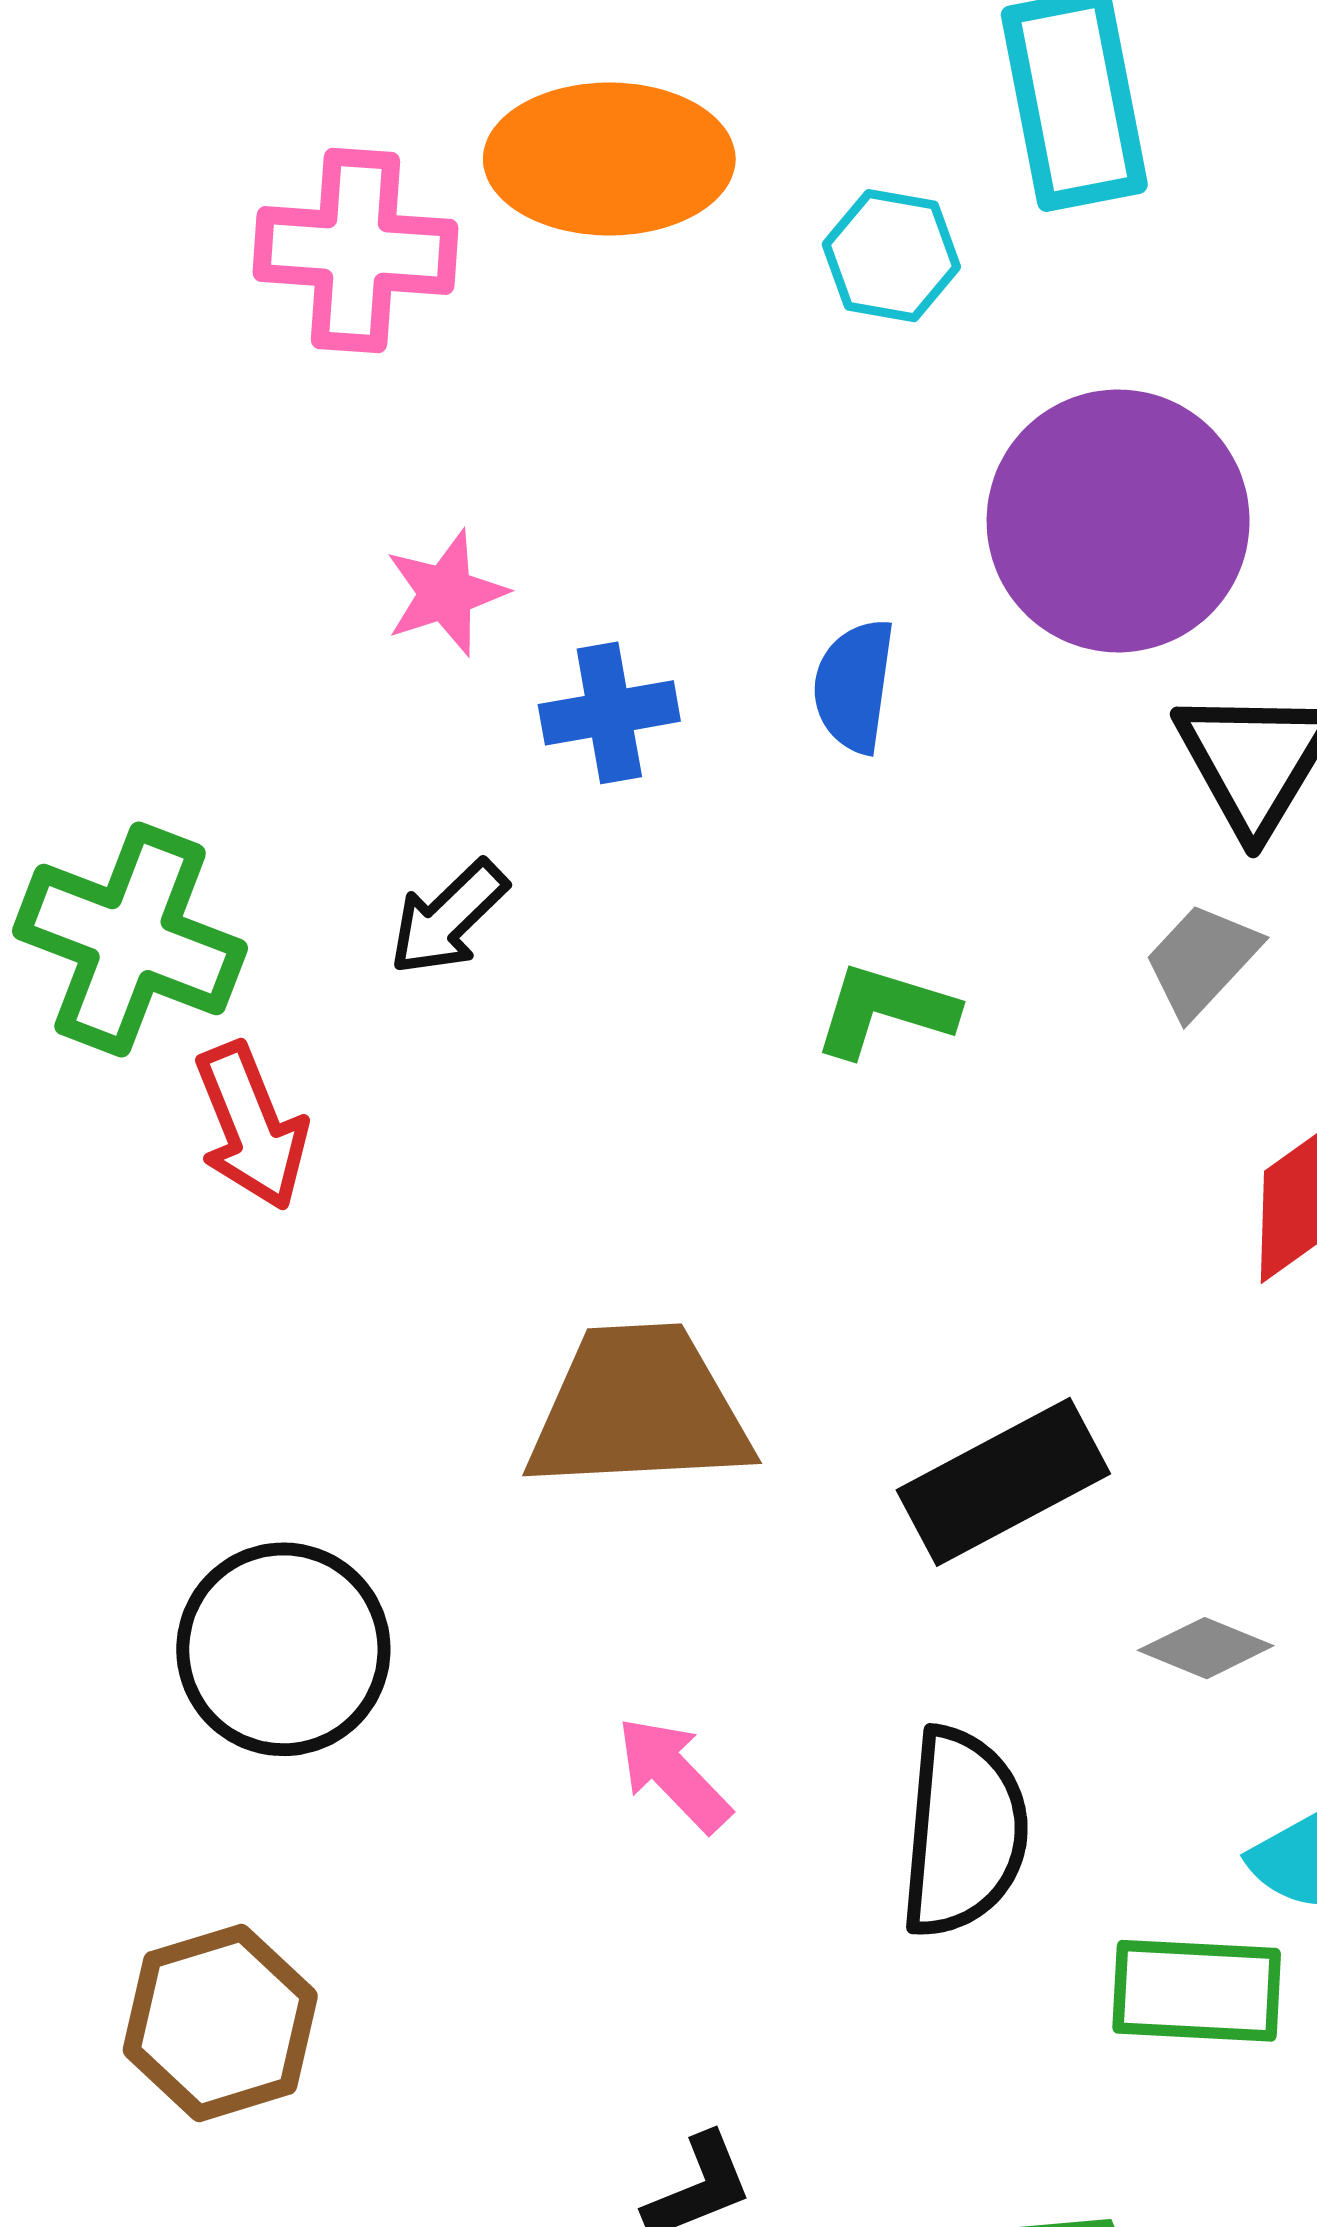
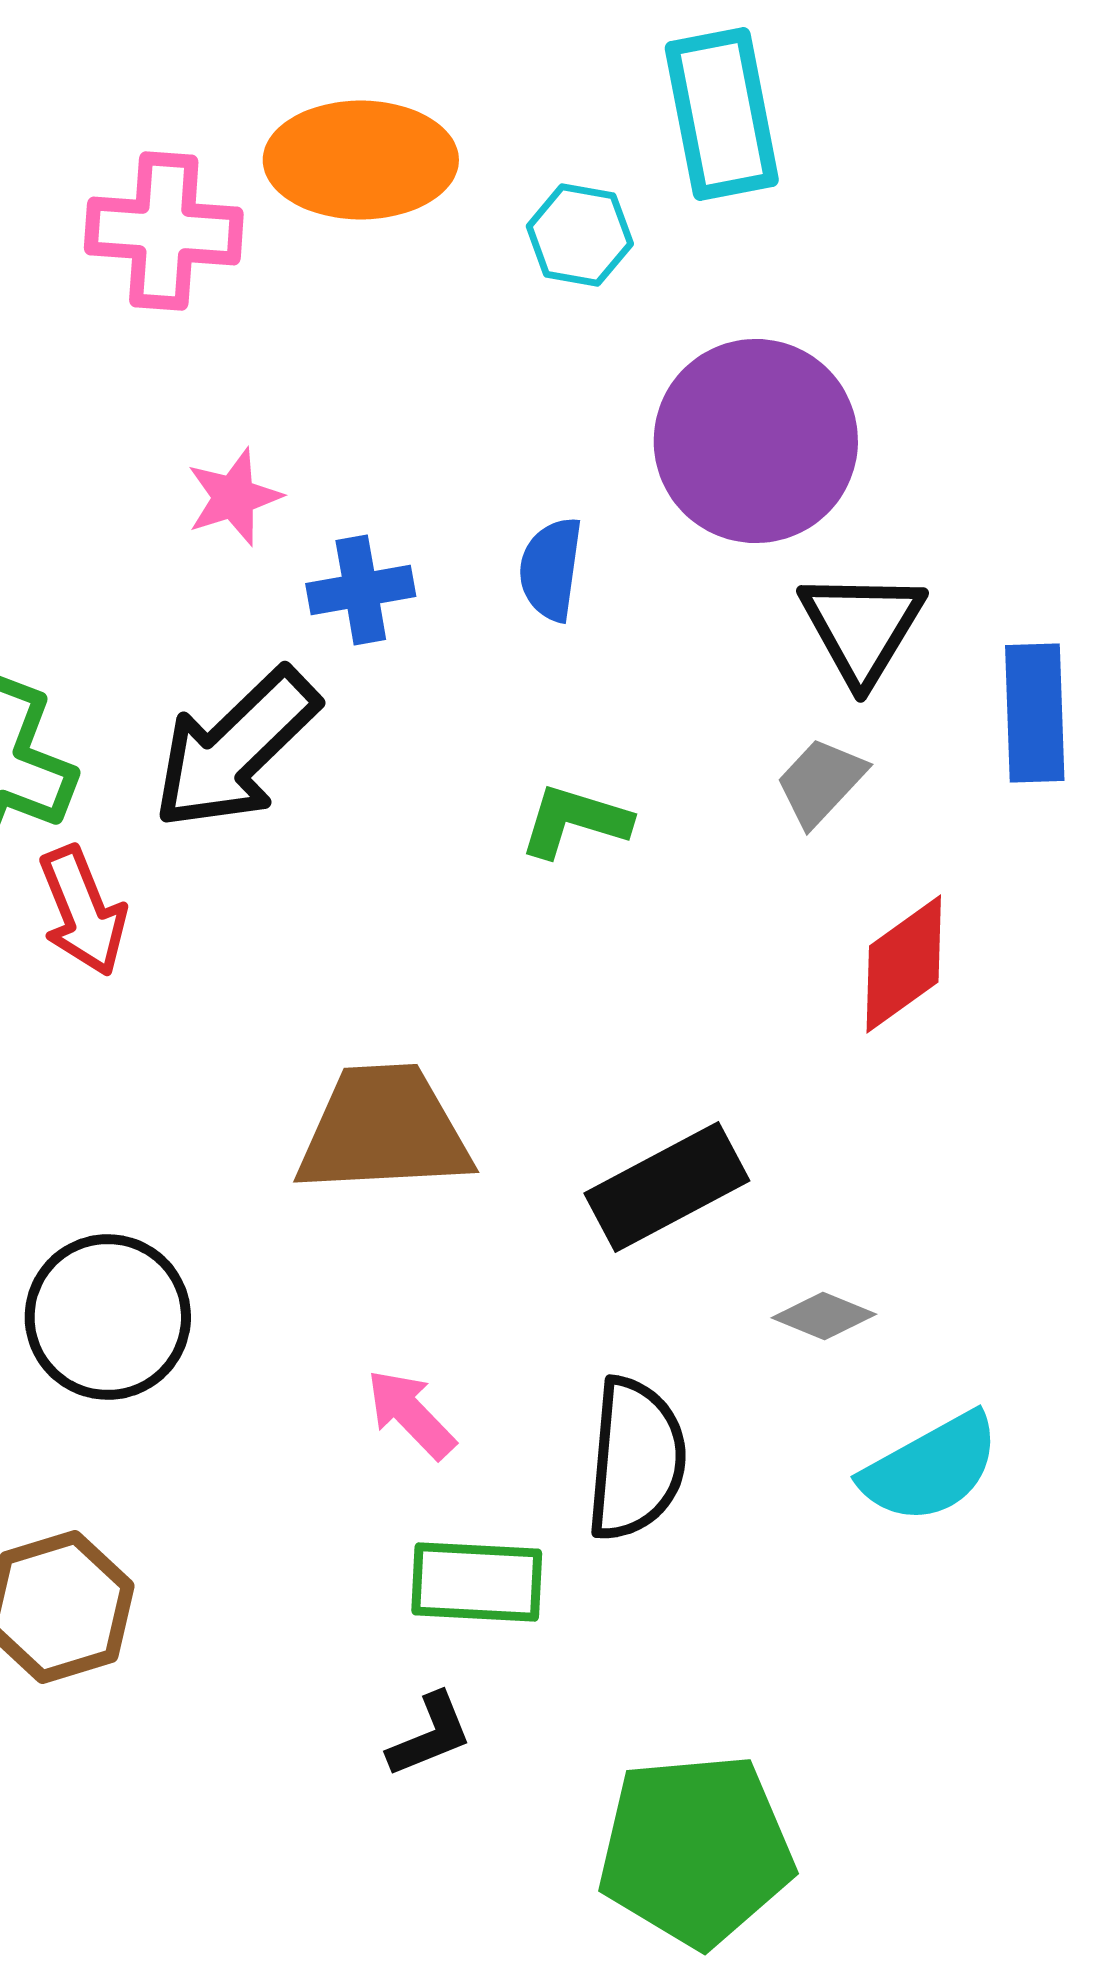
black arrow: (448, 918) -> (236, 749), size x1.8
green rectangle: (1197, 1991) -> (477, 1582), moved

